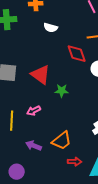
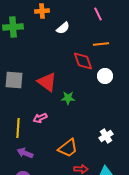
white semicircle: (51, 28) -> (63, 28), moved, turned -56
purple arrow: (34, 146) -> (25, 153), moved

